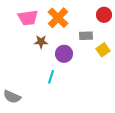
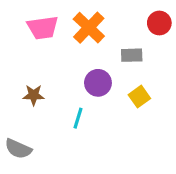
brown star: (41, 42) -> (34, 95), moved
yellow square: (103, 50) -> (139, 97), moved

